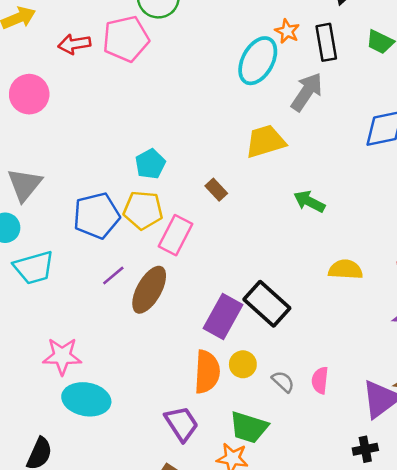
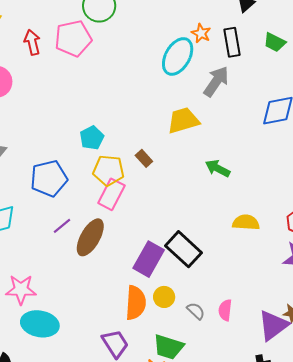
red arrow: (74, 44) -> (32, 42), turned 85
yellow pentagon: (143, 210) -> (108, 170), moved

